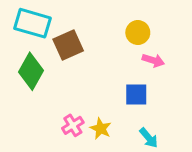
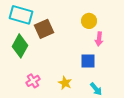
pink arrow: (153, 60) -> (99, 39), turned 80
pink cross: (73, 125) -> (33, 81), moved

